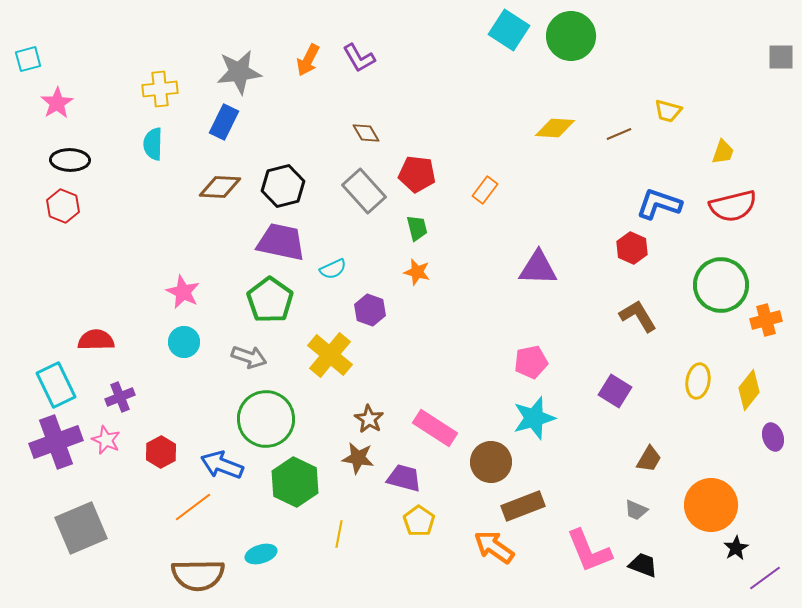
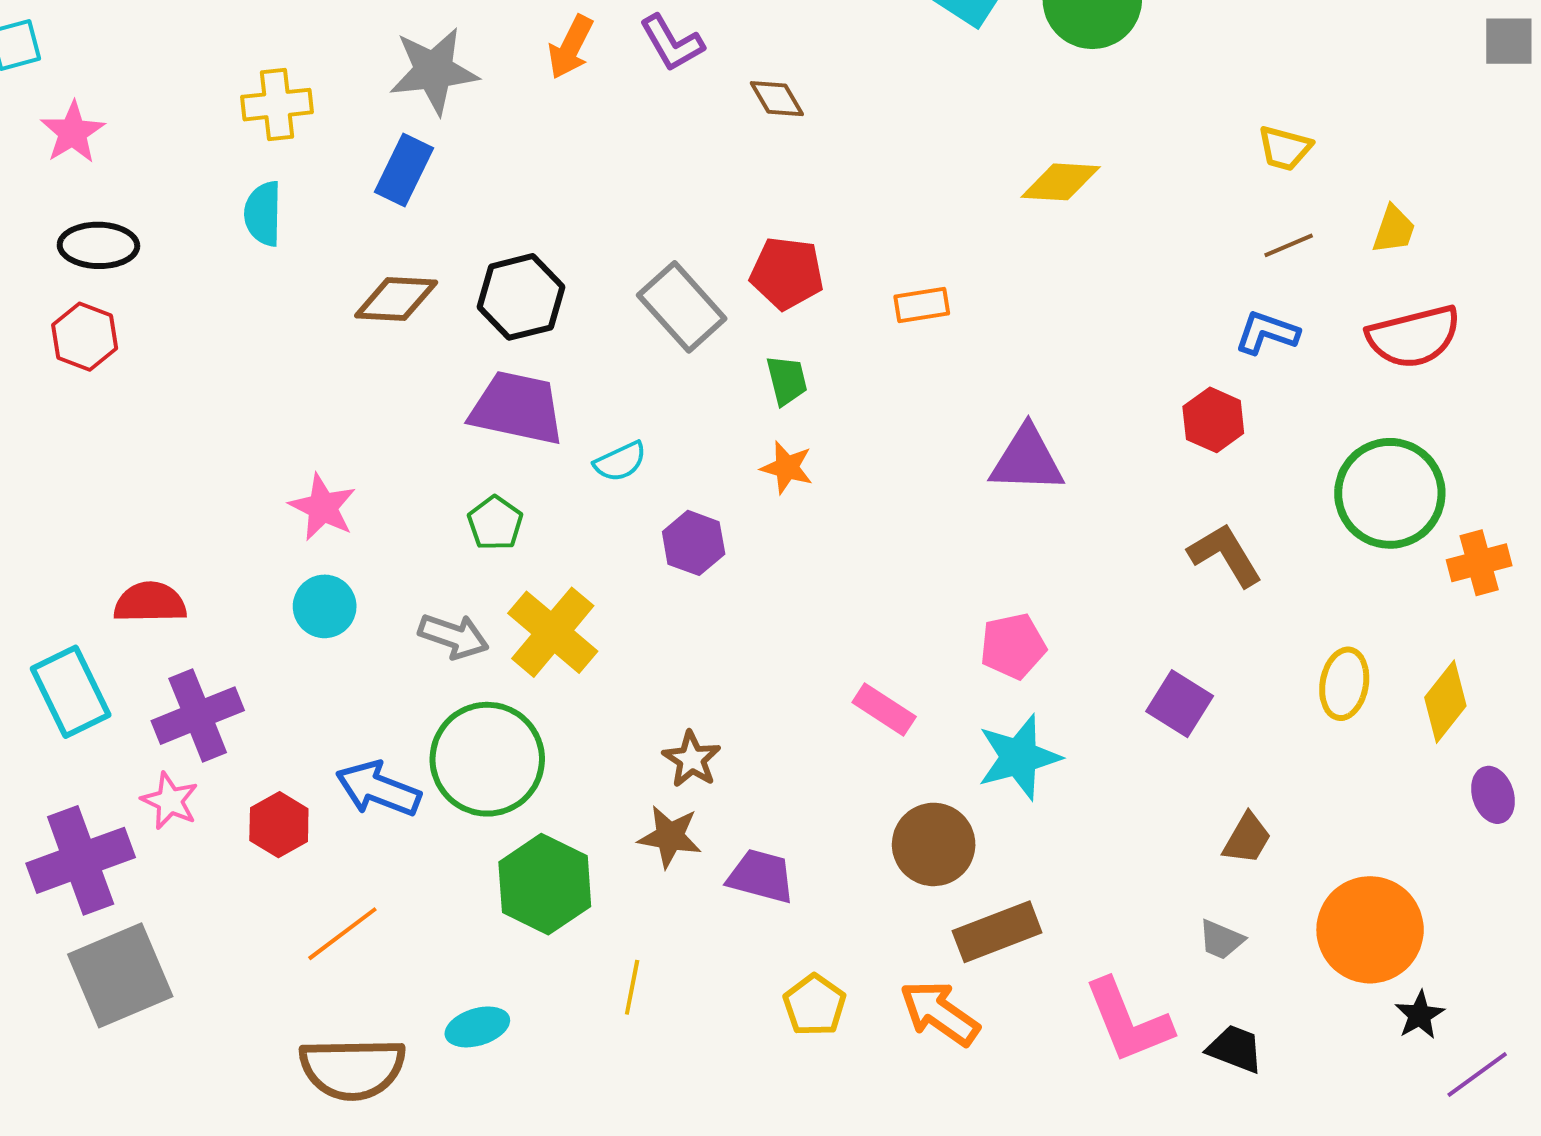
brown diamond: (366, 133) -> (777, 99), moved
brown line: (619, 134) -> (1289, 245), moved
orange rectangle: (485, 190) -> (922, 305), turned 44
blue L-shape: (659, 204) -> (1267, 333), size x0.7
green pentagon: (270, 300) -> (495, 523), size x0.6
yellow cross: (330, 355) -> (553, 632), moved
purple cross: (120, 397) -> (198, 716), size x1.5
pink rectangle: (435, 428) -> (884, 710), moved, size x0.7
purple cross: (56, 442) -> (81, 860), moved
blue arrow: (222, 465) -> (378, 789), moved
yellow pentagon: (419, 521) -> (815, 1005), moved

